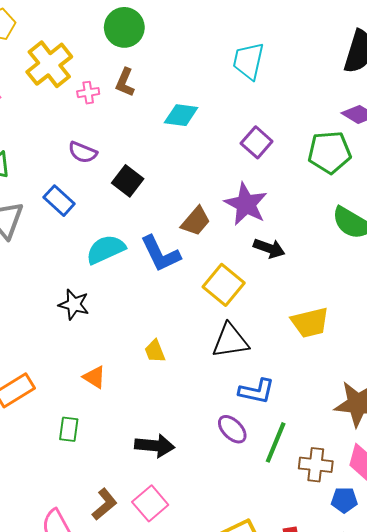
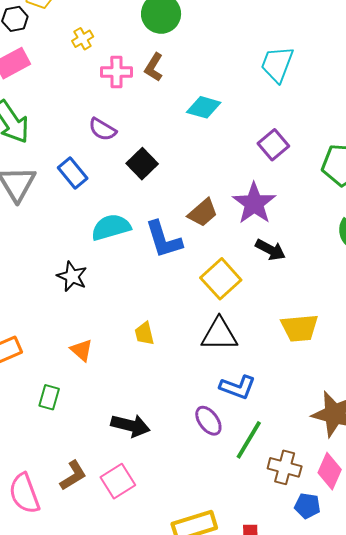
yellow cross: (49, 64) -> (83, 39), size x0.5
pink cross: (88, 93) -> (116, 72), size x1.4

